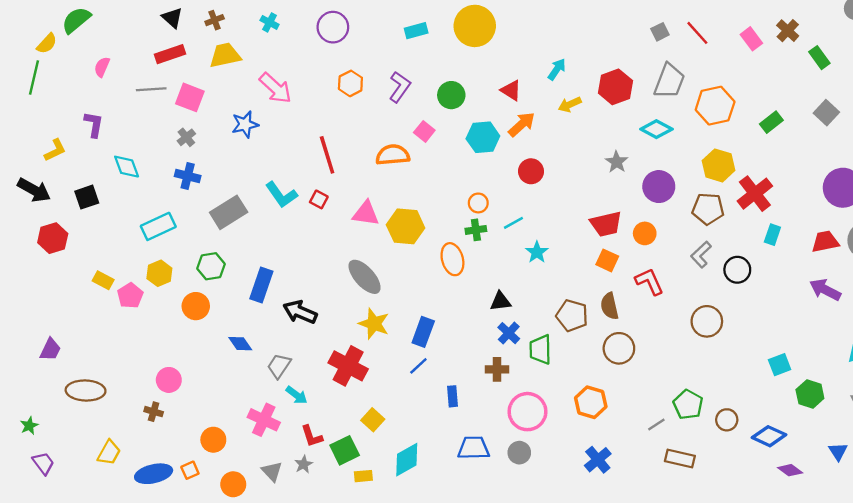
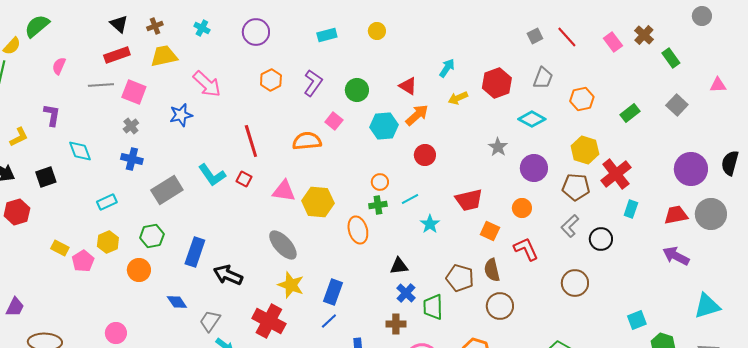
yellow circle: (475, 26) -> (377, 31), size x0.5
gray trapezoid: (669, 81) -> (543, 78), size x0.7
orange hexagon: (715, 106) -> (582, 99), size x0.7
red trapezoid: (606, 224) -> (469, 200), moved
cyan rectangle: (158, 226) -> (107, 202), size x0.7

